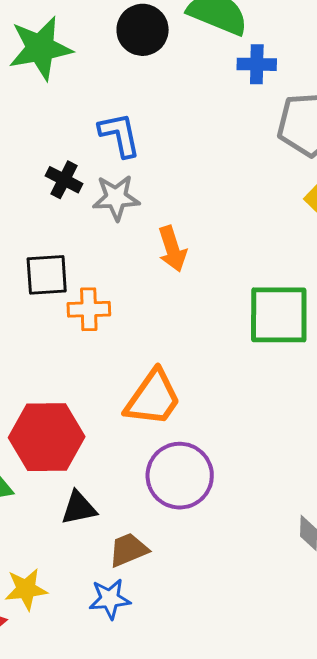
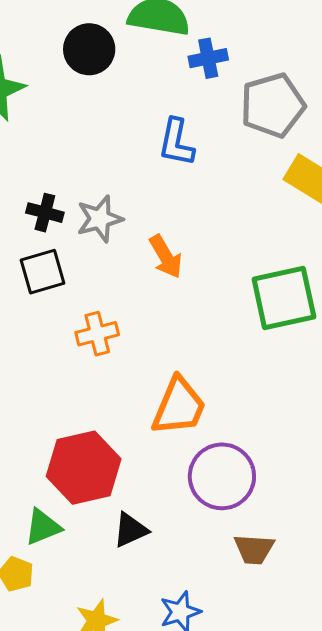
blue L-shape: (120, 135) -> (176, 142), moved, turned -144
black square: (47, 275) -> (42, 272), moved
brown trapezoid: (128, 550) -> (254, 549), moved, turned -141

